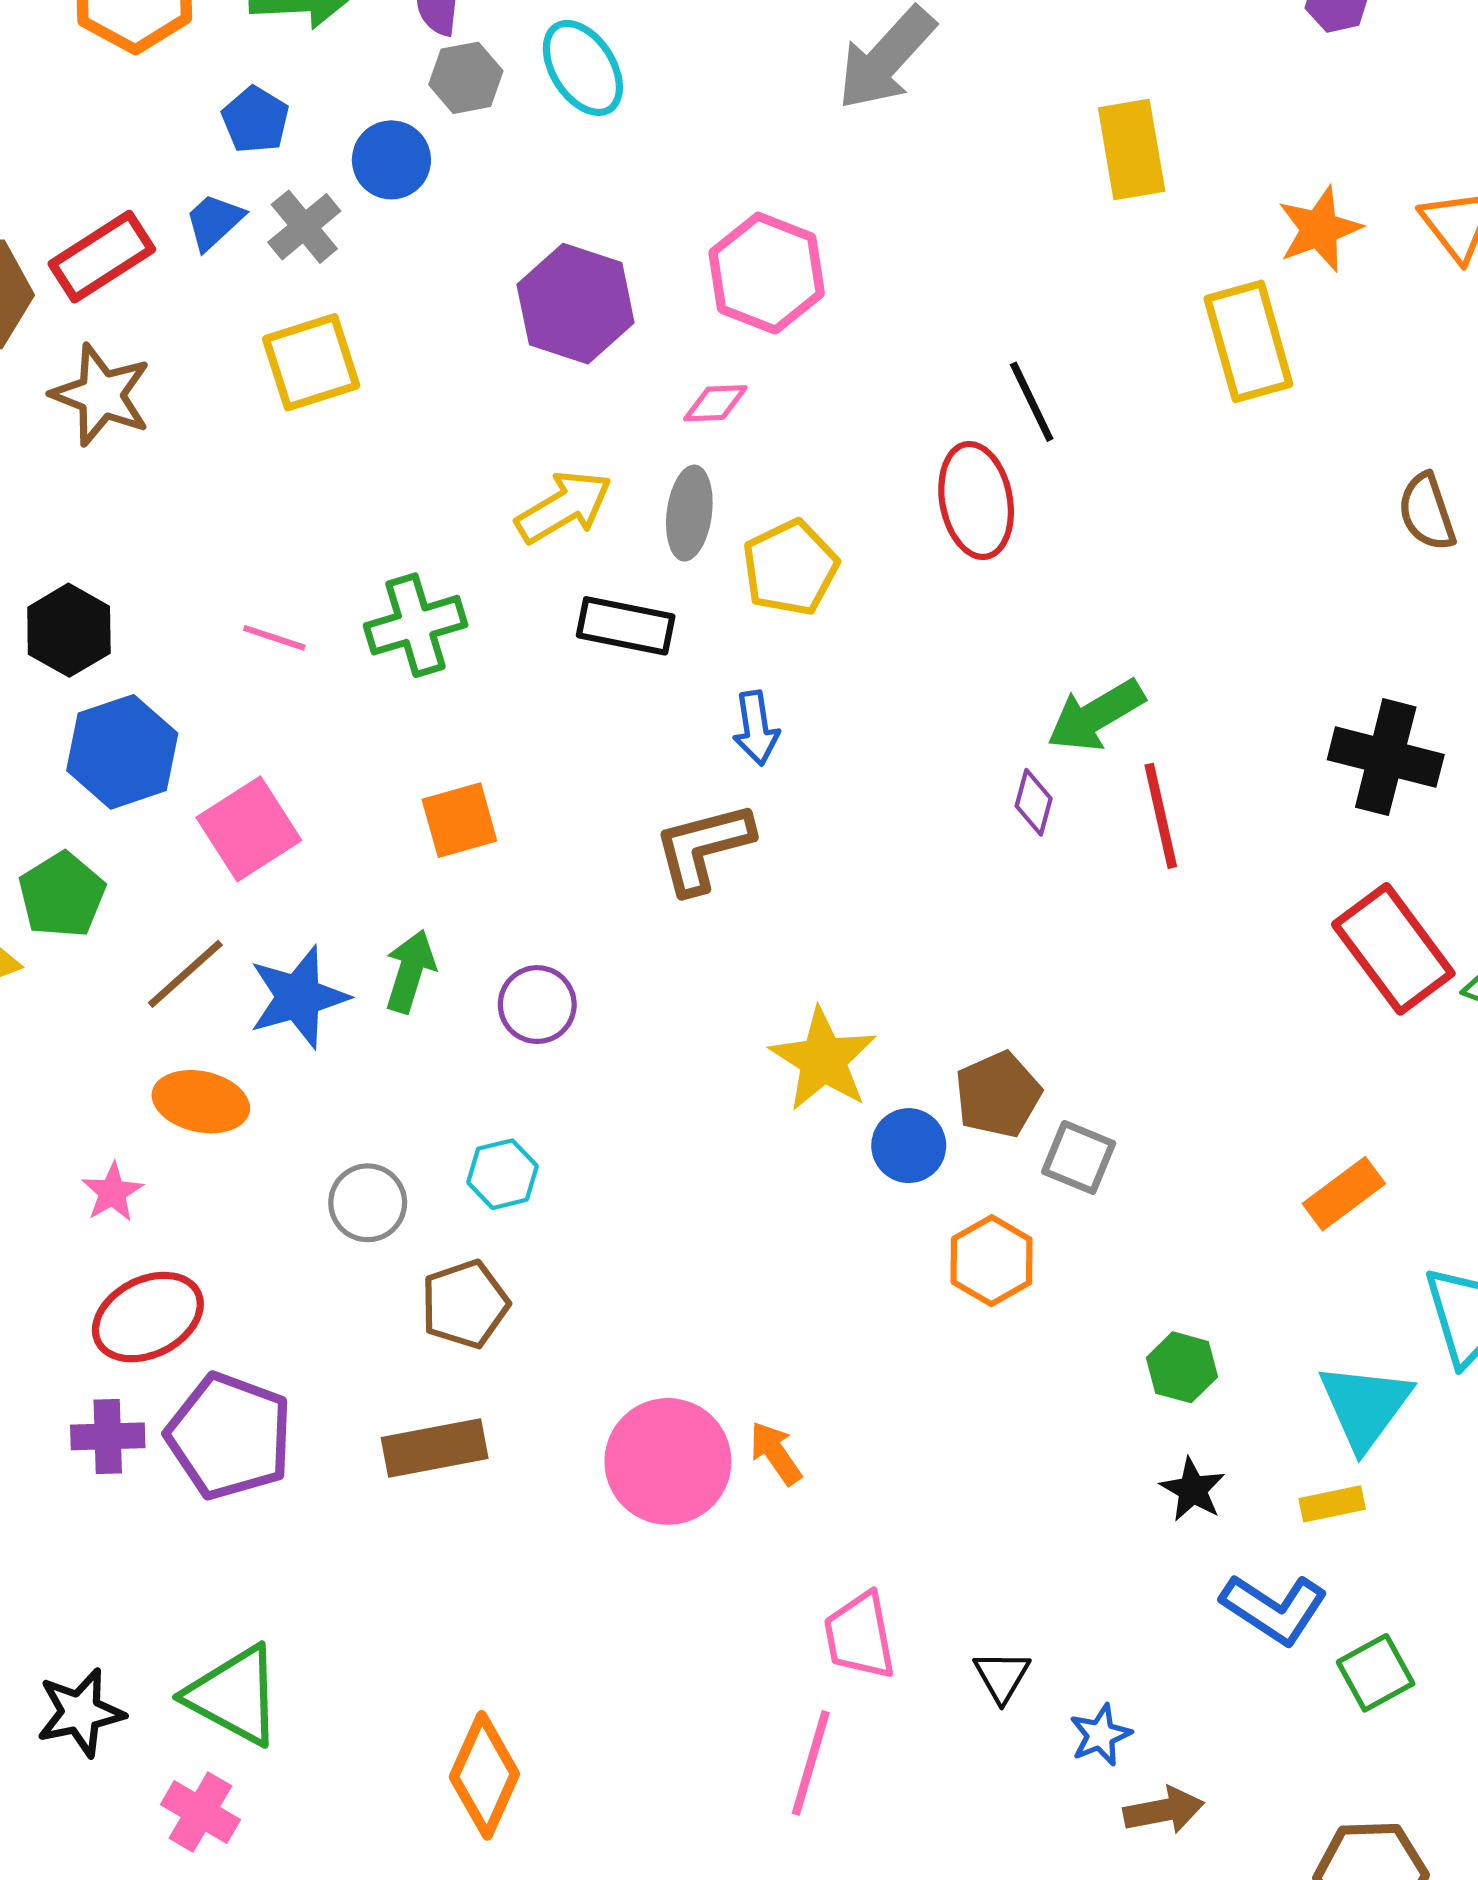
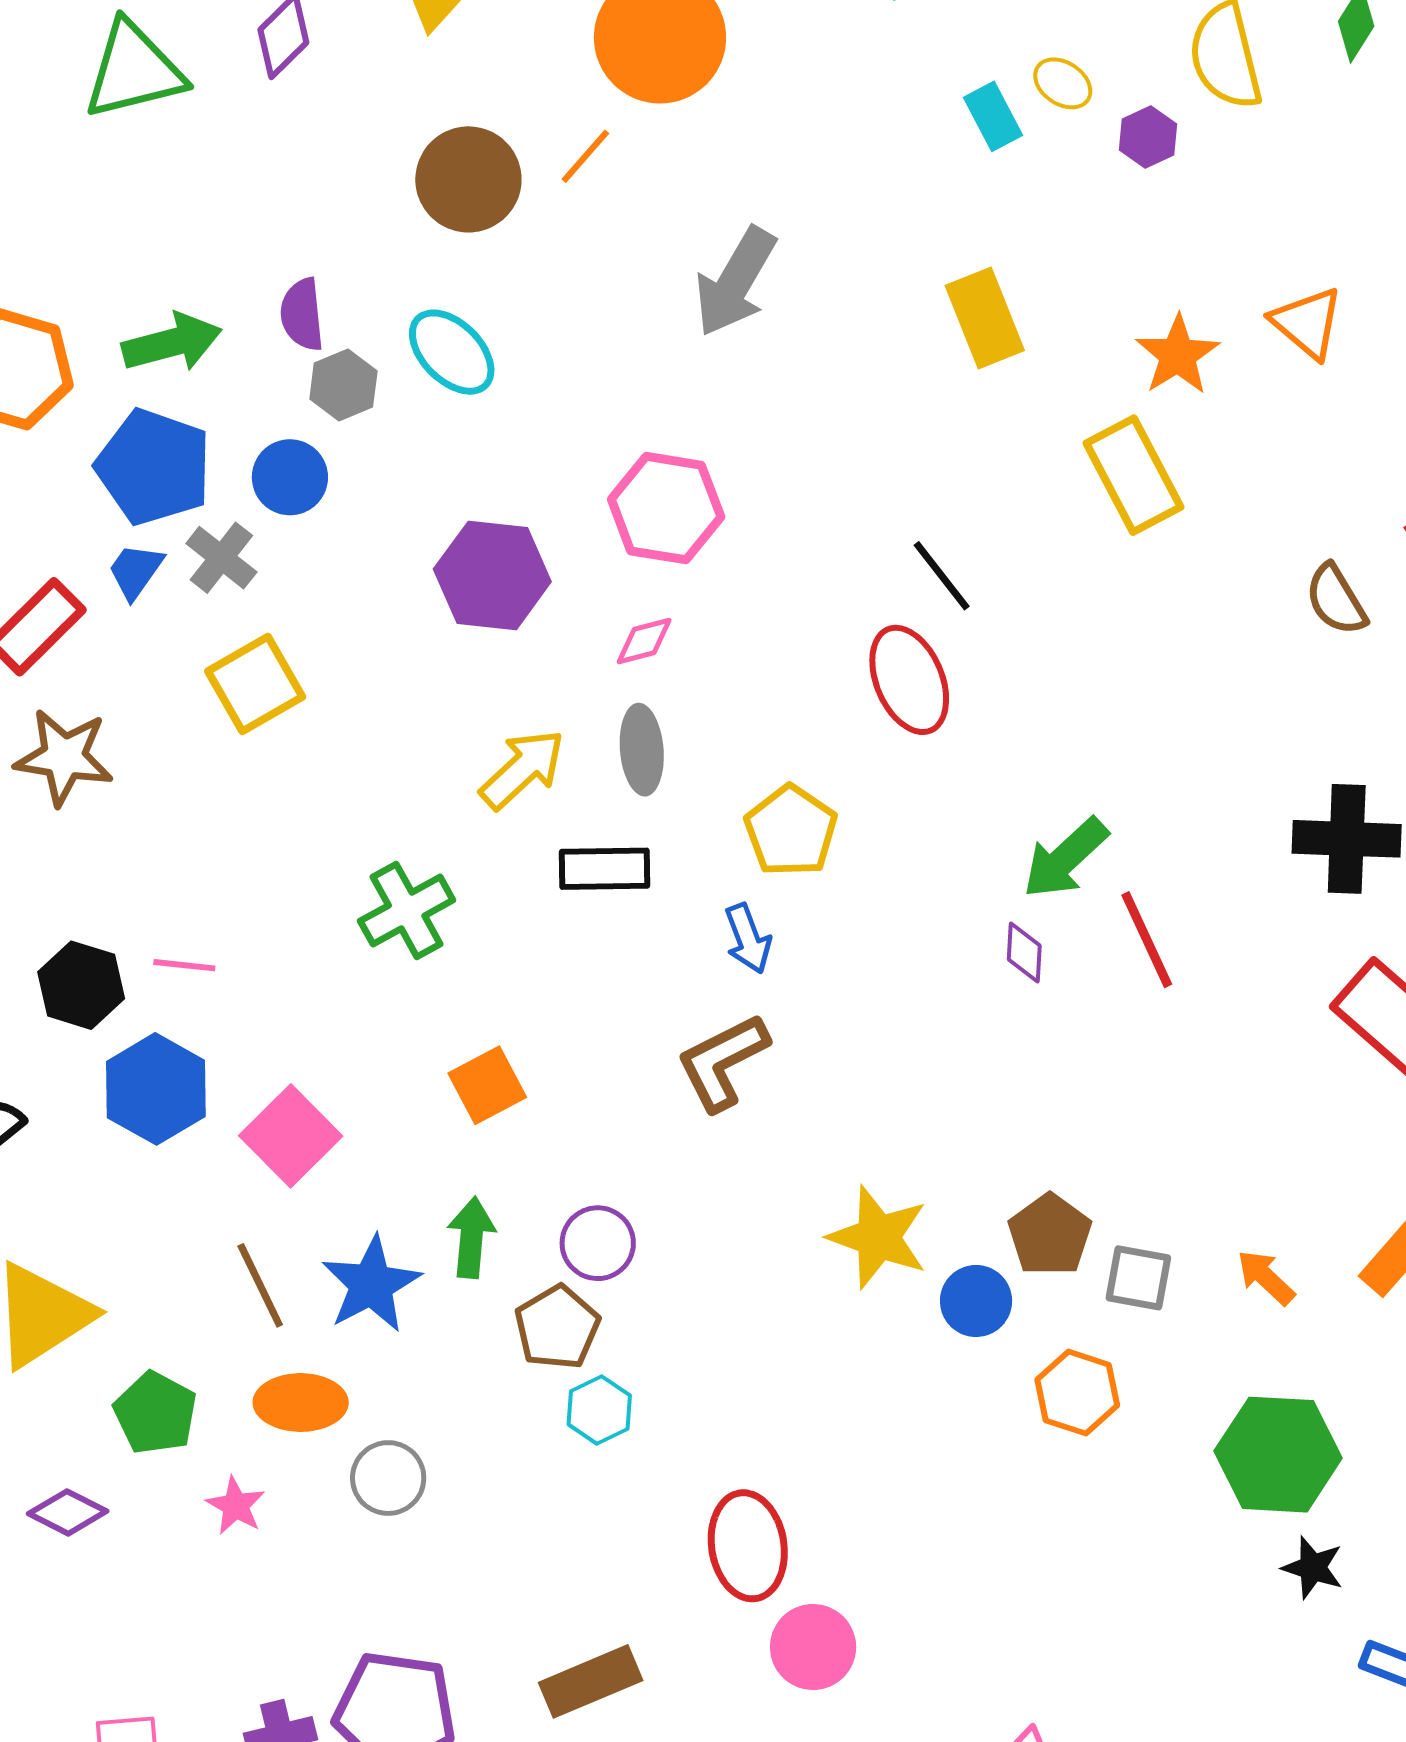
blue pentagon: (255, 120) -> (154, 467), size x1.8
yellow pentagon: (790, 568) -> (791, 831), moved
pink line: (274, 638) -> (184, 965), moved
green pentagon: (62, 895) -> (155, 1413), moved
brown line: (185, 974) -> (260, 1285), turned -62
gray circle: (368, 1203) -> (388, 1478), moved
brown pentagon: (465, 1304) -> (557, 1327), moved
red ellipse: (148, 1317) -> (748, 1546), moved, turned -60
green hexagon: (1182, 1367) -> (1278, 1455), size x1.8
orange arrow: (776, 1453) -> (1266, 1277), moved
pink circle: (668, 1461) -> (813, 1647), size x0.7

